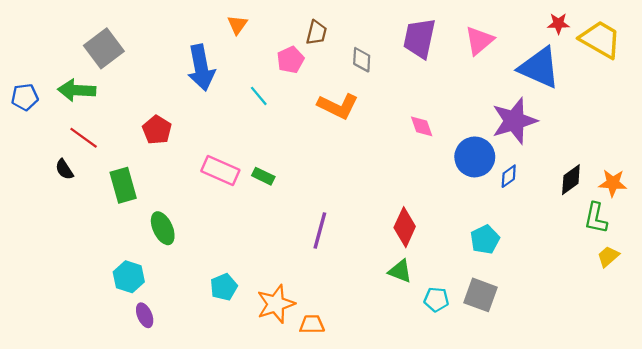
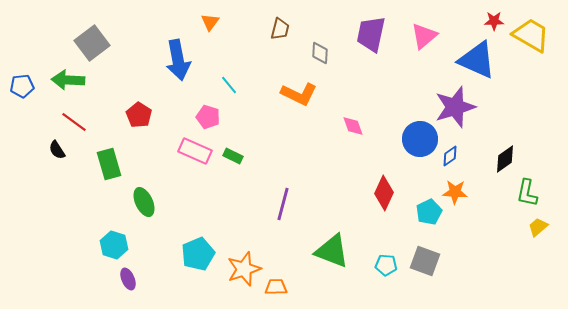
pink pentagon: (290, 60) -> (208, 117), moved, turned -30
pink diamond: (422, 126) -> (353, 126), moved
orange star: (613, 183) -> (455, 192), moved
red diamond: (405, 227) -> (384, 193), moved
green triangle: (400, 271) -> (332, 251), moved, size x1.6
cyan pentagon: (224, 287) -> (198, 254), size x1.4

